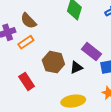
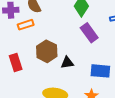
purple rectangle: (91, 52) -> (89, 33), moved

